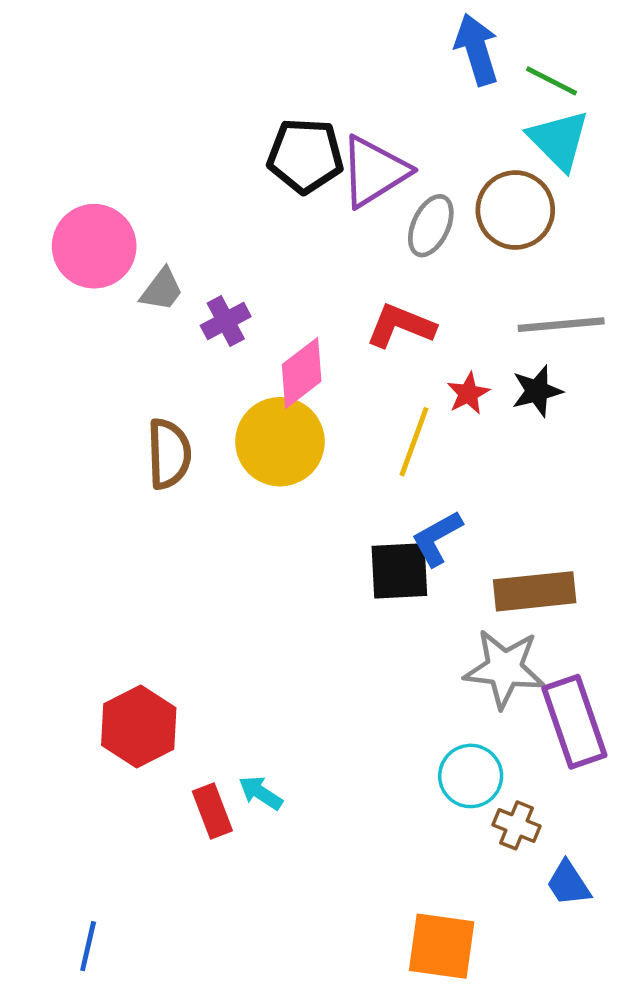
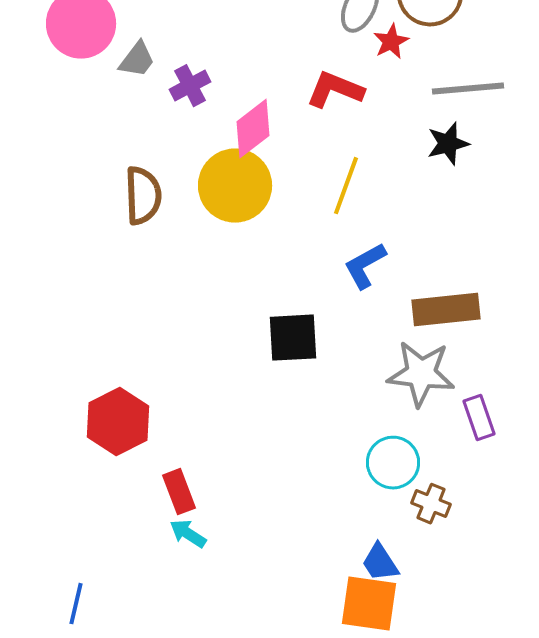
red star: (468, 393) -> (391, 42), moved
black square: (399, 571) -> (293, 338), moved
purple rectangle: (574, 722) -> (479, 418), size x0.6
cyan arrow: (261, 793) -> (188, 534), moved
blue trapezoid: (568, 883) -> (380, 563), moved

